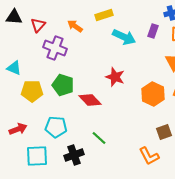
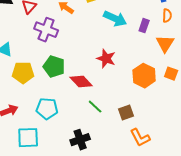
purple rectangle: (153, 31) -> (144, 26), moved
brown square: (164, 132) -> (126, 113), moved
green line: (99, 138) -> (95, 107), moved
black cross: (74, 155) -> (80, 140), moved

